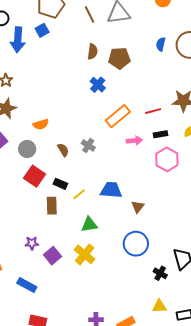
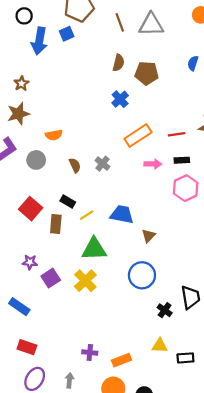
red square: (34, 176) -> (31, 209), moved
green triangle: (89, 225) -> (94, 249), size x1.4

